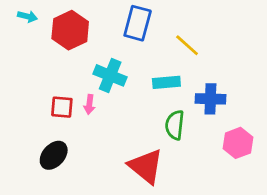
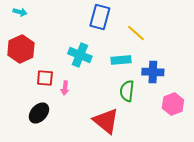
red hexagon: (70, 30) -> (21, 49), moved
pink arrow: (89, 104) -> (65, 88), moved

